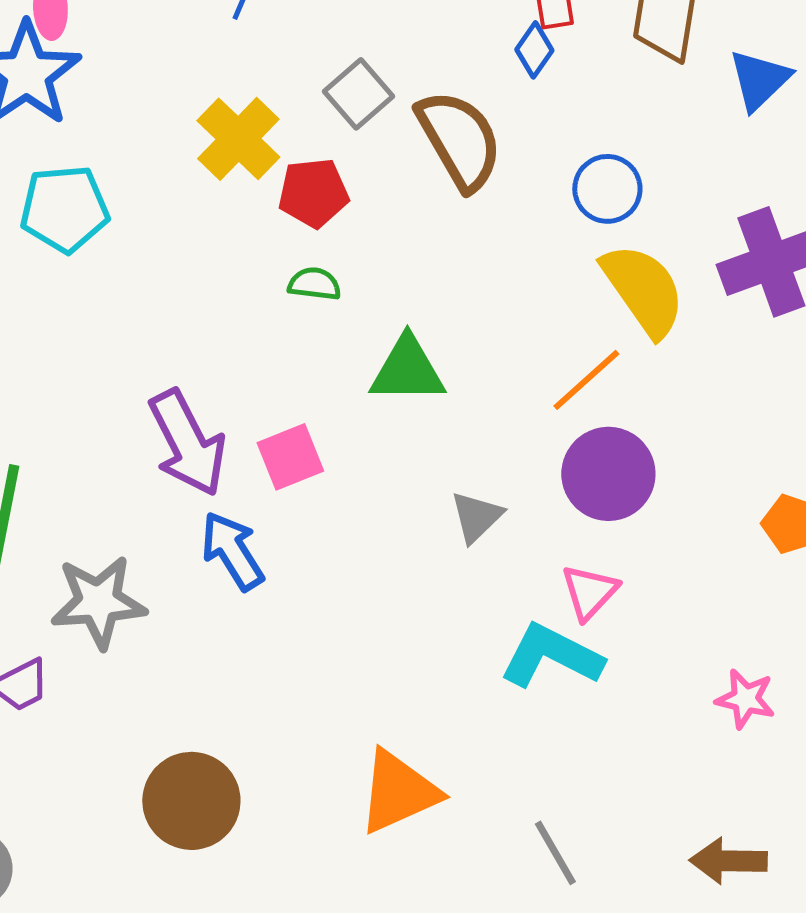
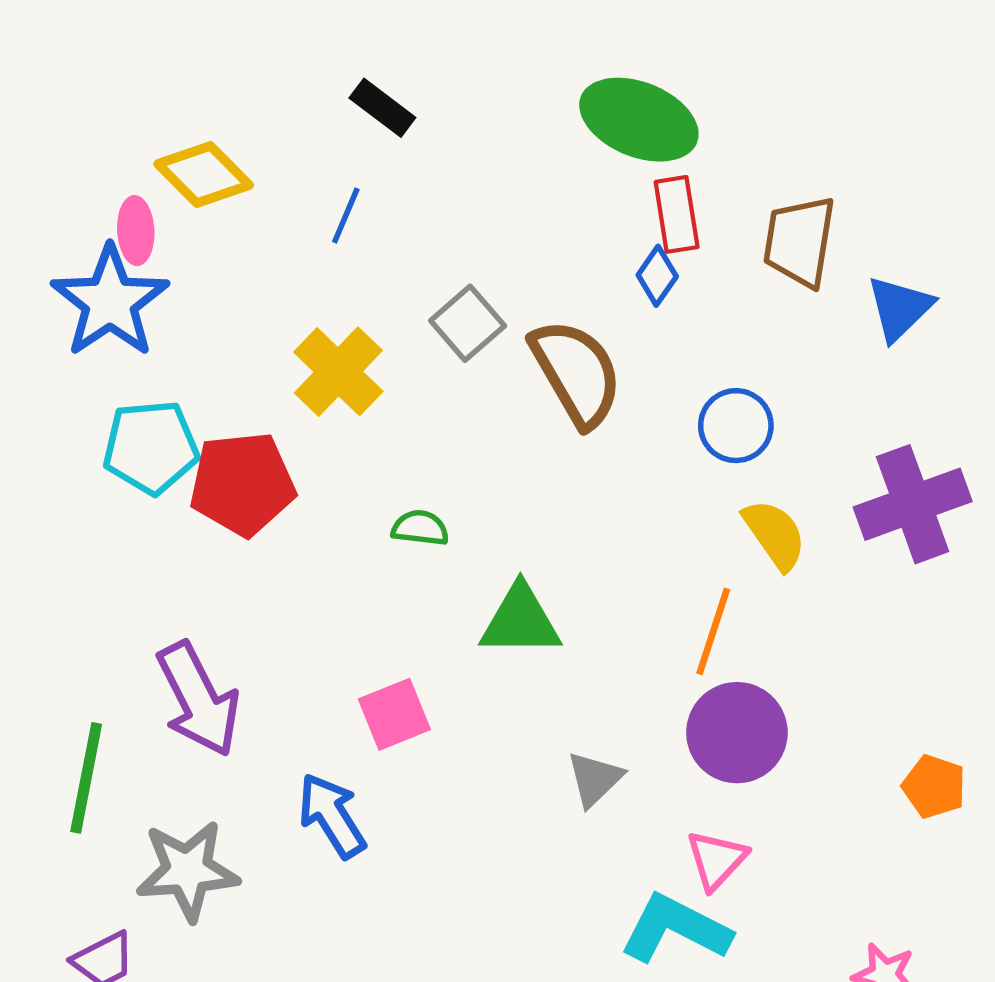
red pentagon: (313, 193) -> (242, 484), moved, size x1.4
yellow semicircle: (643, 290) -> (775, 534), size x0.7
orange line: (586, 380) -> (713, 631), turned -30
purple arrow: (187, 443) -> (198, 699), moved

